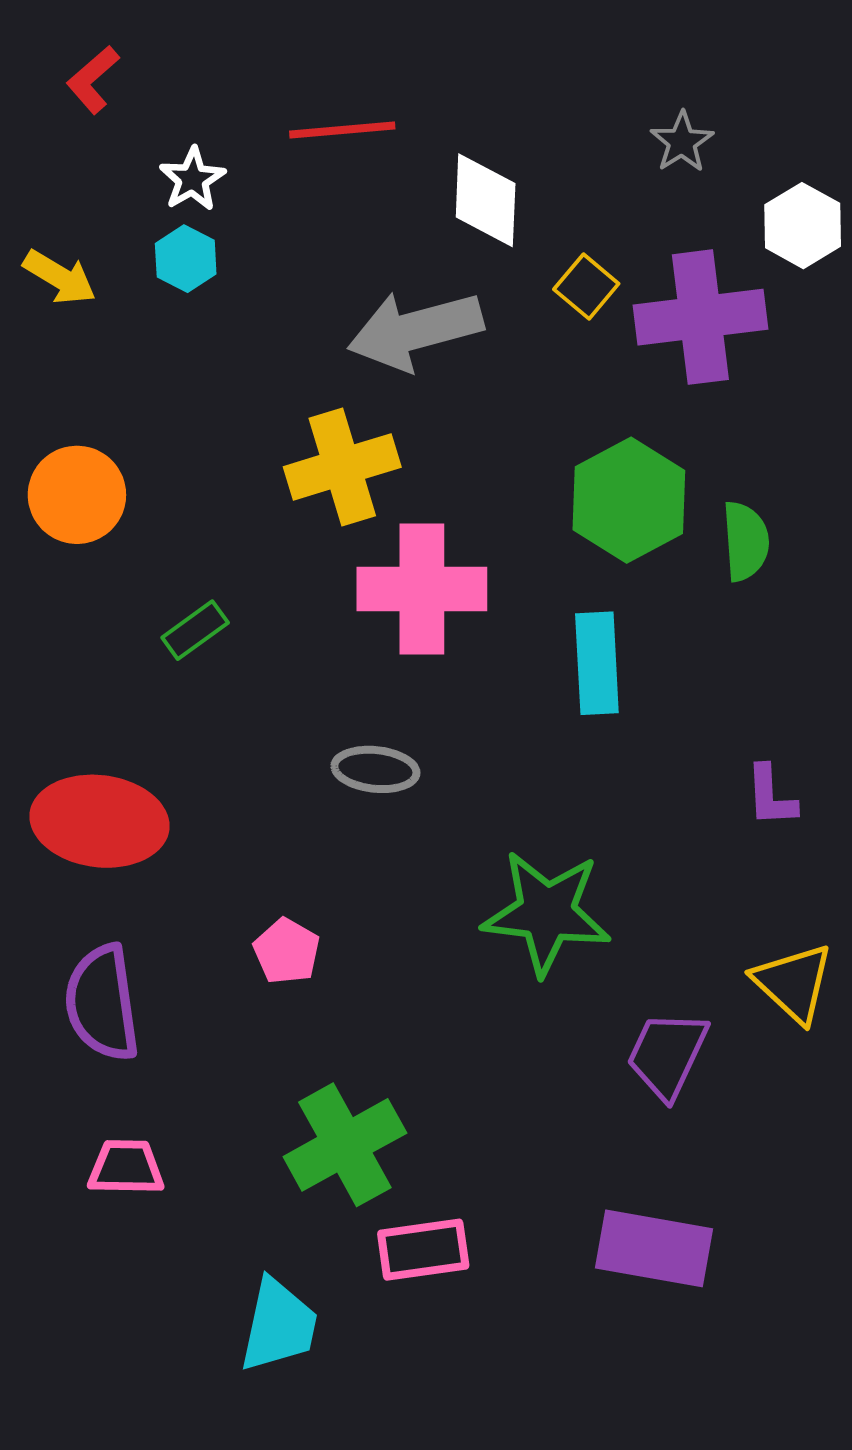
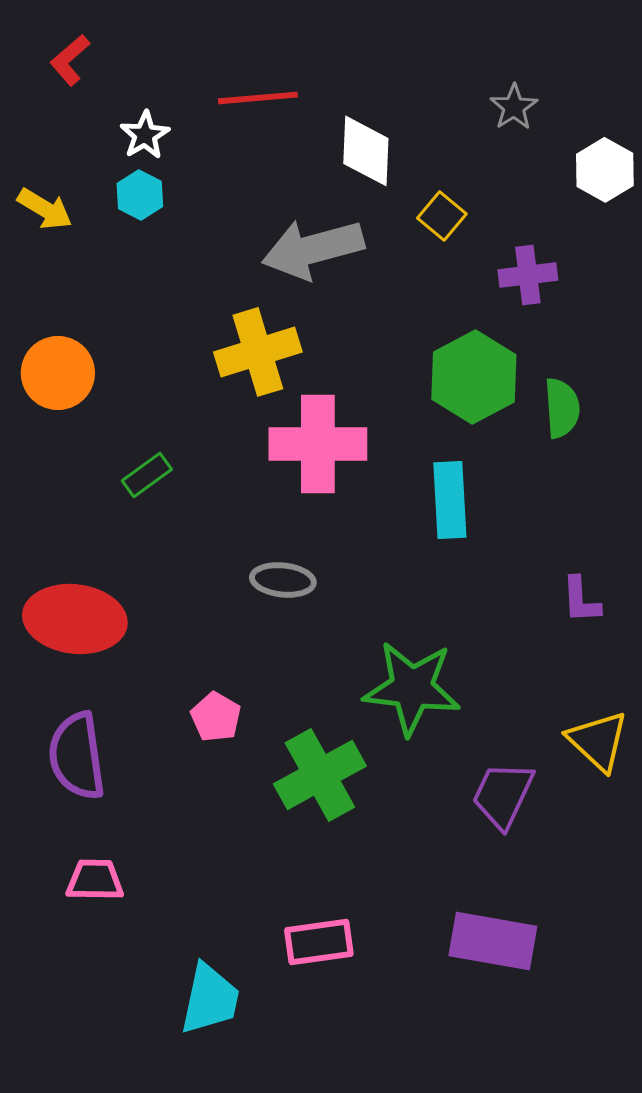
purple cross: (700, 317) -> (528, 275), moved, size x0.6
green cross: (345, 1145) -> (320, 775), moved

